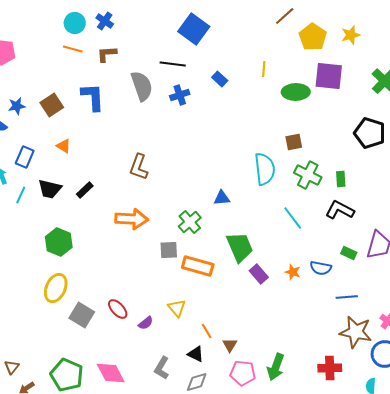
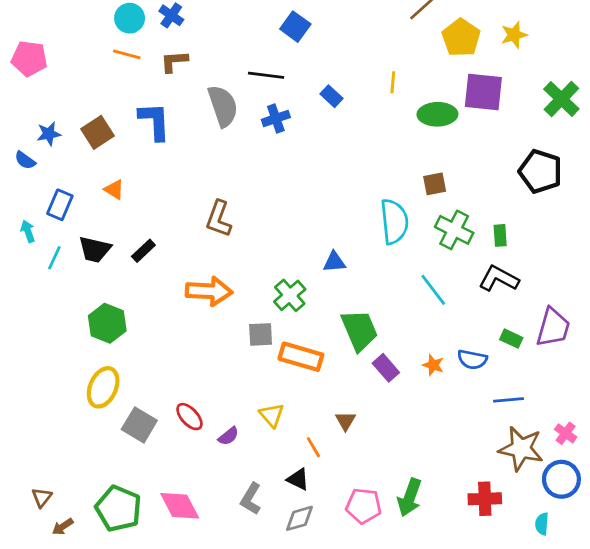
blue square: (194, 29) -> (295, 27), size x0.7
brown triangle: (230, 345) -> (345, 421), moved

